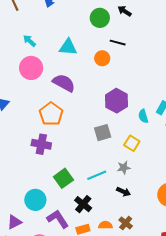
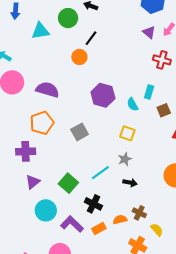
black line: (118, 43) -> (91, 38), turned -56
cyan triangle: (68, 47) -> (40, 31), moved
orange pentagon: (51, 114) -> (42, 123), turned 30
gray square: (103, 133) -> (80, 132), moved
purple cross: (41, 144) -> (26, 151), moved
purple triangle: (14, 222) -> (33, 182), moved

